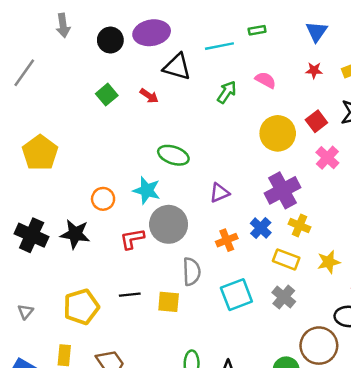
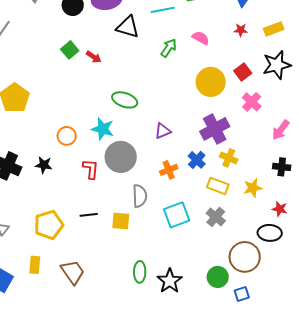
red arrow: (149, 96) -> (94, 57), moved
black star: (75, 234) -> (44, 165), size x0.7
red L-shape: (132, 239) -> (91, 169), turned 105

